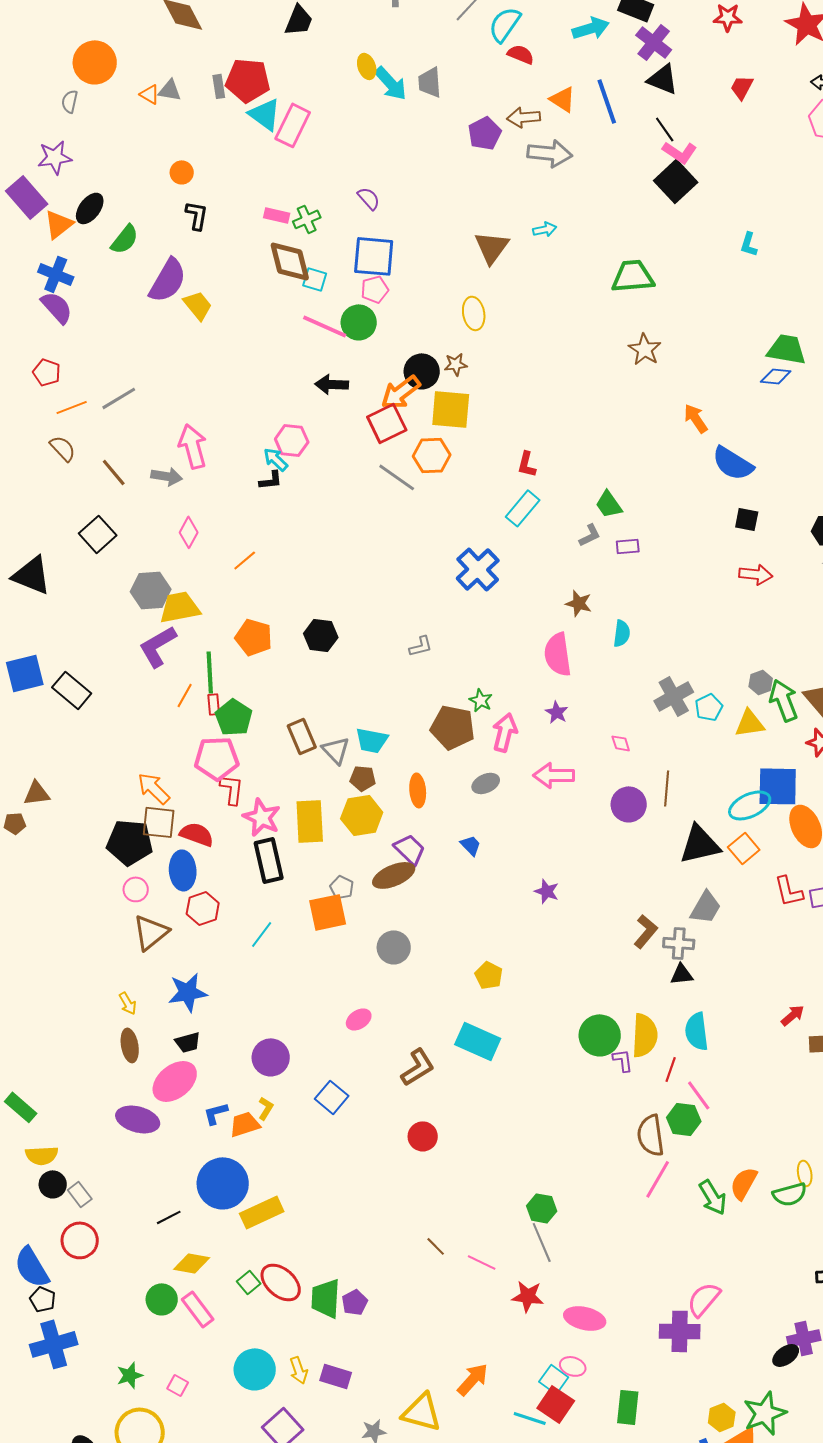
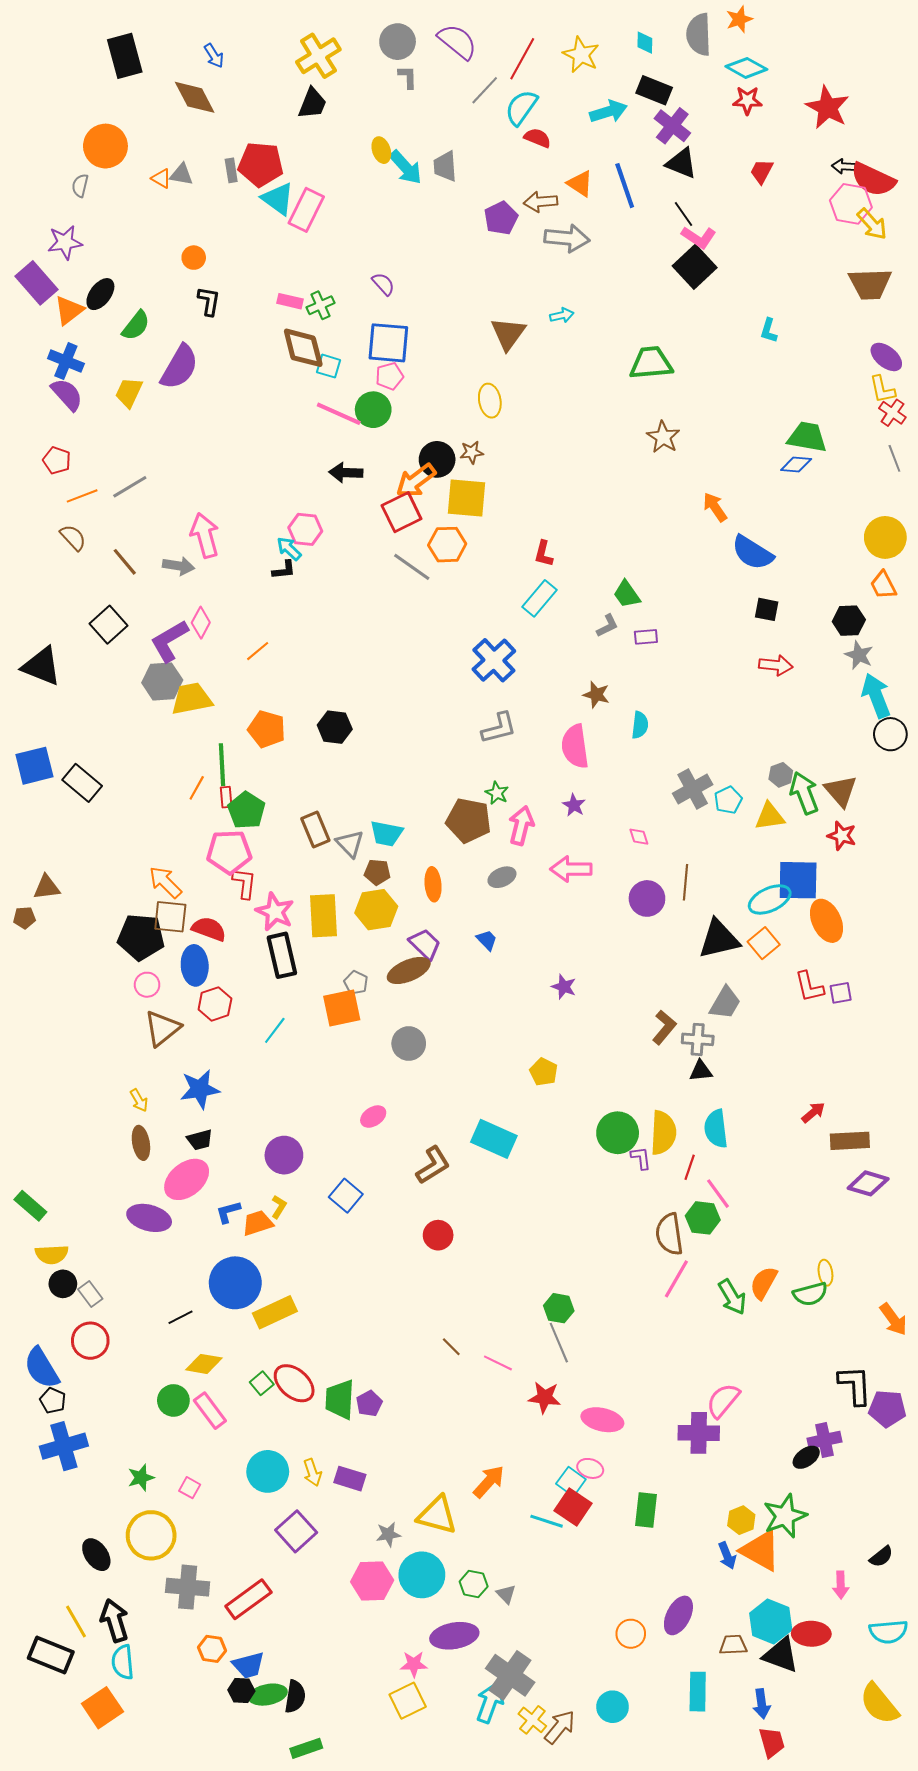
yellow trapezoid: (198, 305) -> (129, 392), moved, turned -116
purple L-shape: (158, 646) -> (169, 641), moved
gray L-shape: (421, 646) -> (499, 728), moved, size x1.5
yellow pentagon: (489, 975) -> (544, 1072), moved

